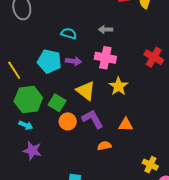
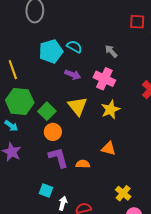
gray arrow: (106, 29) -> (111, 51), turned 32
cyan pentagon: (49, 61) -> (51, 51), moved, turned 30
purple L-shape: (93, 119) -> (58, 158), moved

